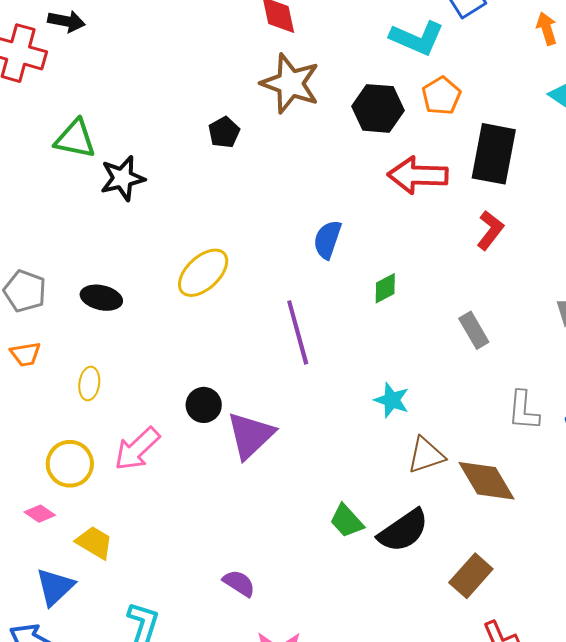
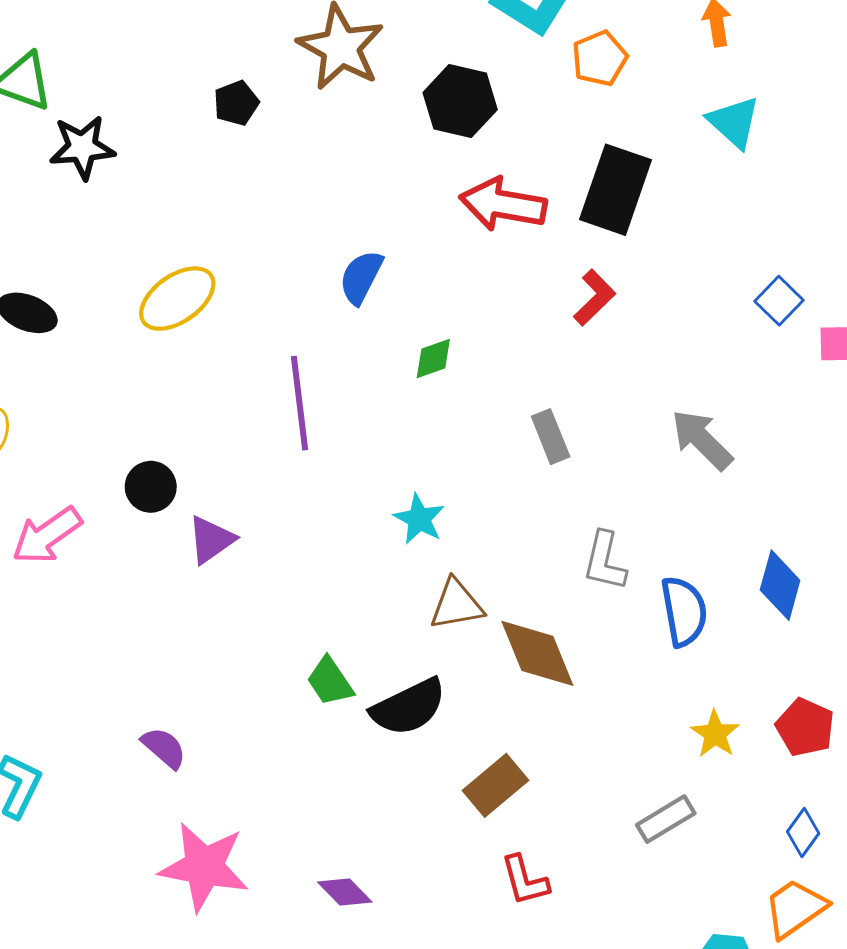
orange pentagon: (441, 96) -> (600, 58), moved
purple triangle: (251, 435) -> (211, 540), size x0.7

